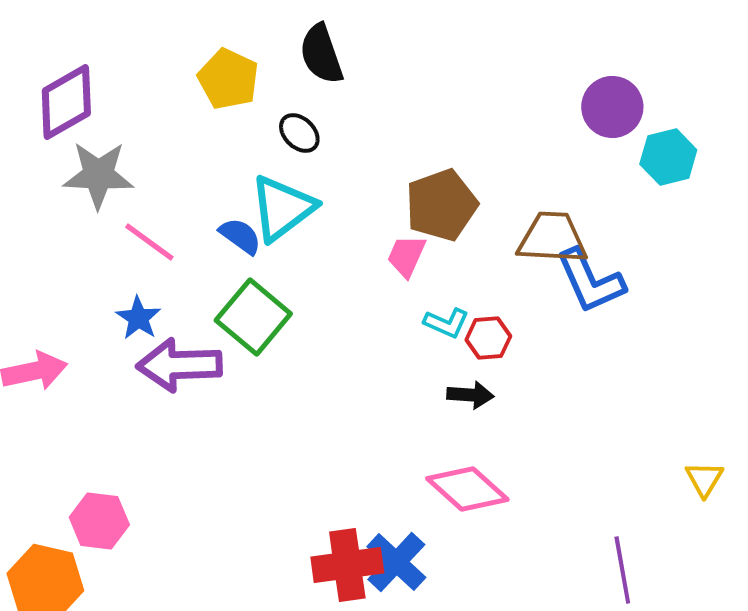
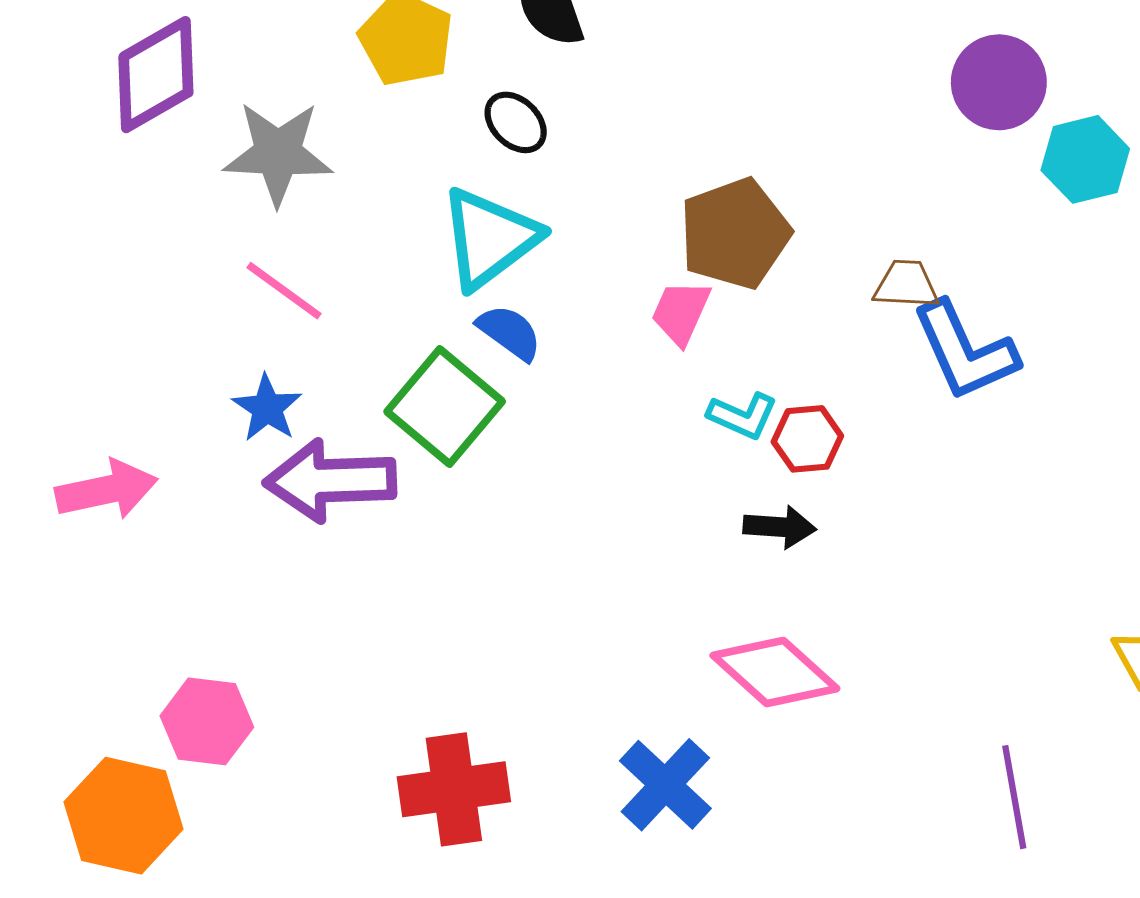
gray star: (98, 175) -> (278, 153), moved
blue semicircle: (240, 236) -> (509, 332), moved
brown trapezoid: (552, 238) -> (906, 285), size x0.6
red cross: (347, 565) -> (454, 789), moved

